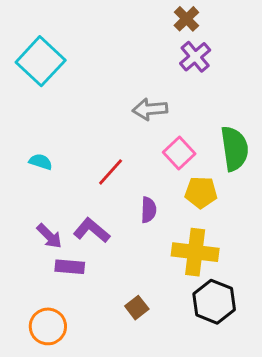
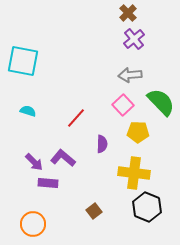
cyan square: (41, 61) -> (23, 61), moved, turned -32
gray arrow: (150, 109) -> (130, 75), moved
green semicircle: (235, 149) -> (161, 102), turned -36

